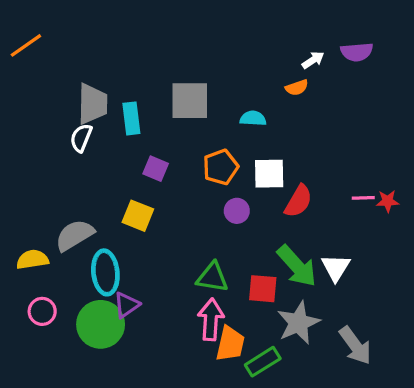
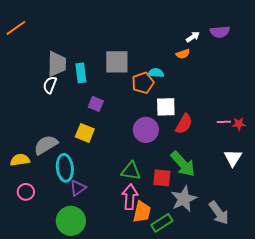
orange pentagon: (221, 167) -> (143, 83), moved
purple circle: (237, 211) -> (146, 130), size x1.6
white triangle: (336, 268) -> (233, 158), moved
green circle: (101, 324) -> (71, 221), moved

